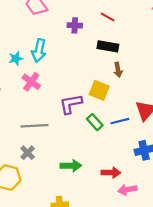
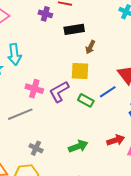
purple cross: (75, 25) -> (45, 14), moved, turned 32
brown arrow: (118, 70) -> (90, 47), turned 56
pink cross: (31, 82) -> (34, 89), moved
gray line: (34, 126) -> (20, 114), moved

